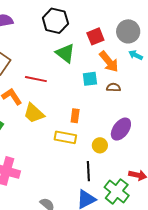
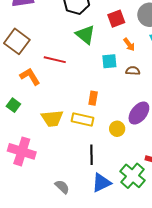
orange arrow: (109, 62) -> (129, 45), size x0.6
yellow trapezoid: (34, 113) -> (52, 118), moved, turned -50
black line: (88, 171) -> (92, 155), moved

